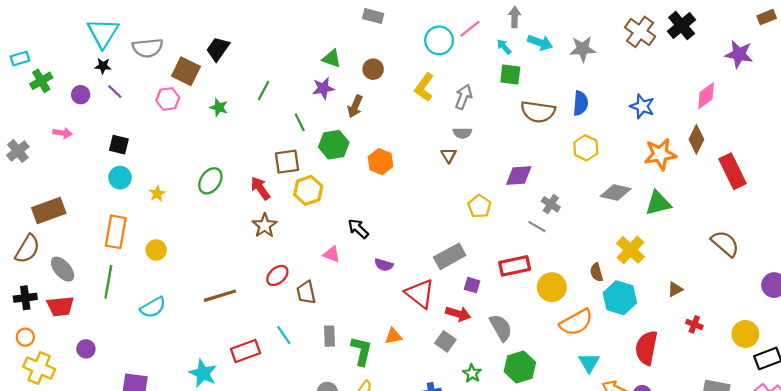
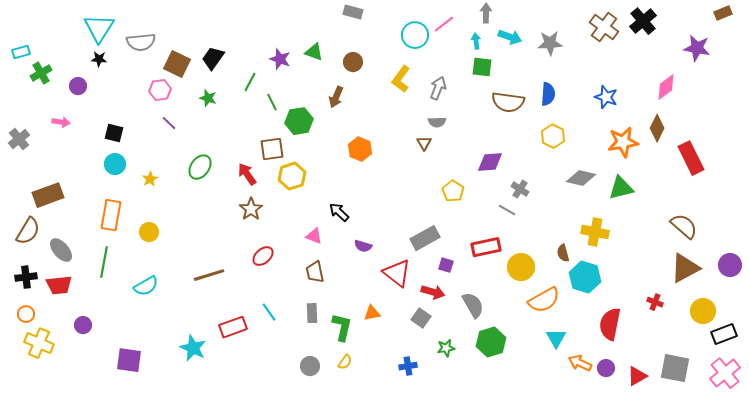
cyan arrow: (504, 47) -> (476, 41), turned 35
black trapezoid: (218, 49) -> (213, 58), moved
purple star: (323, 88) -> (280, 59), moved, turned 30
purple line: (115, 91) -> (169, 123), moved
green line: (300, 122) -> (272, 102), moved
green hexagon: (334, 145) -> (299, 121), moved
yellow cross: (631, 250) -> (595, 232), turned -32
brown triangle: (675, 289) -> (685, 268), moved, size x2.0
brown trapezoid: (306, 292) -> (315, 272), moved
green star: (472, 373) -> (446, 348), turned 30

